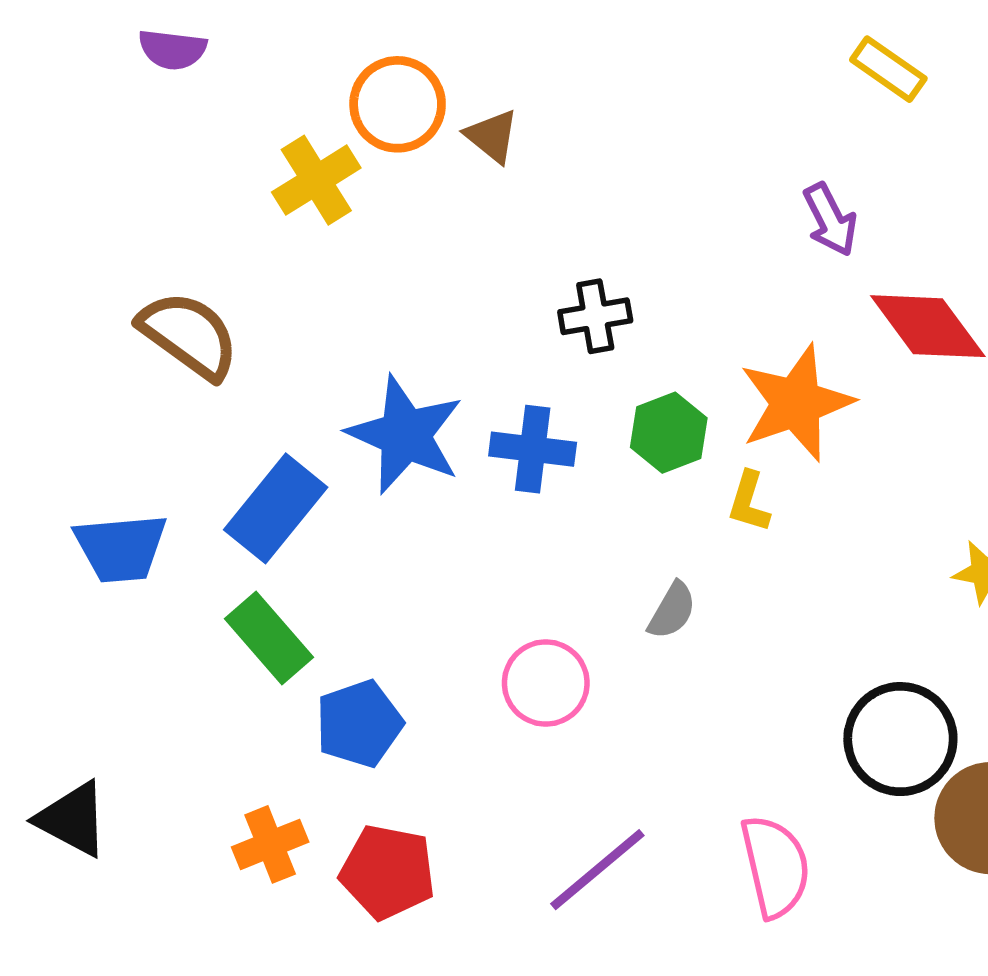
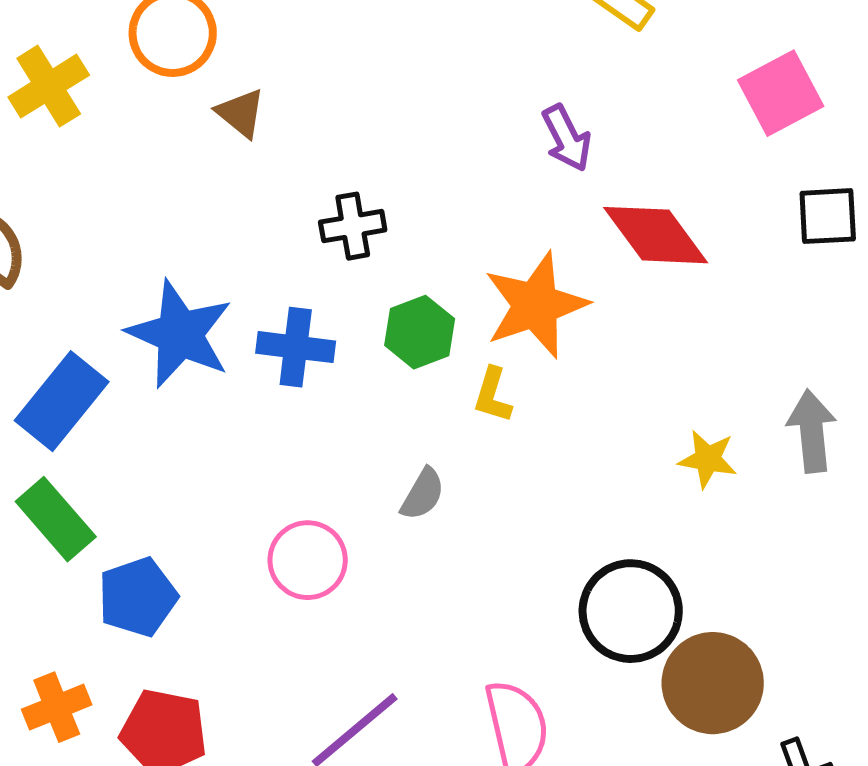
brown triangle: (492, 136) -> (241, 113), moved
yellow cross: (316, 180) -> (49, 86), moved

